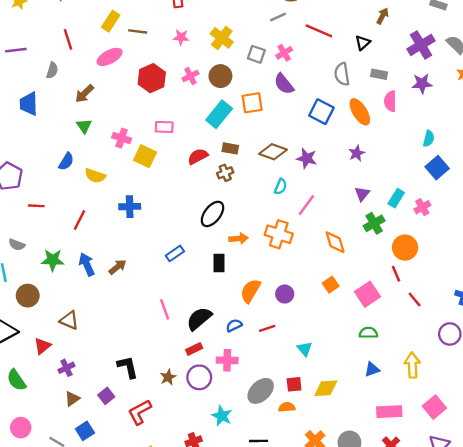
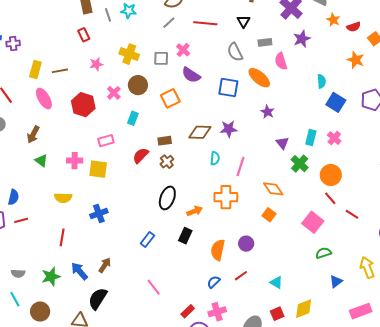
pink ellipse: (110, 57) -> (44, 98), turned -75
cyan rectangle: (219, 114) -> (133, 118), moved, size x0.6
blue semicircle: (66, 161) -> (13, 197), moved
red line: (36, 206) -> (21, 220), moved
black rectangle: (219, 263) -> (185, 236), turned 42
orange square: (331, 285) -> (269, 215), moved
black semicircle: (199, 319) -> (98, 299), moved

